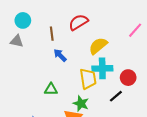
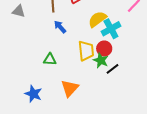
cyan cross: (102, 68) -> (111, 29), moved, turned -30
red circle: (128, 78) -> (104, 49), moved
green star: (81, 104) -> (101, 60), moved

